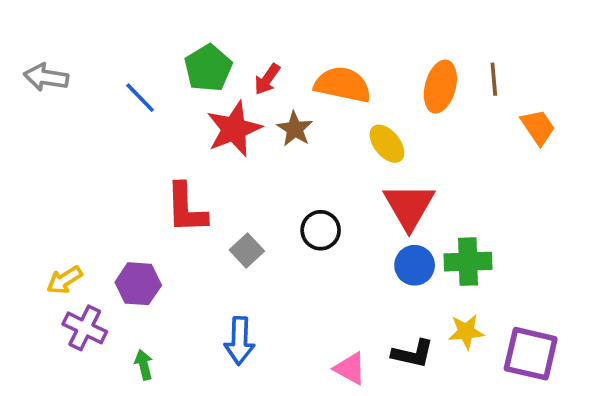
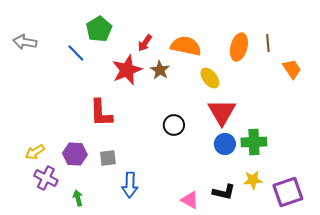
green pentagon: (208, 68) -> (99, 29), moved
gray square: (247, 251) -> (108, 158), moved, turned 36
purple square: (531, 354) -> (288, 192), turned -32

